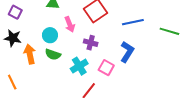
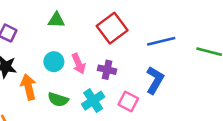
pink arrow: (70, 24) -> (79, 64), moved
green semicircle: (53, 54) -> (58, 100), moved

